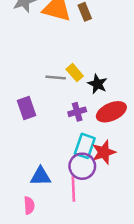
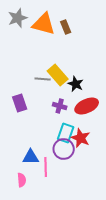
yellow rectangle: (75, 73) -> (58, 75), size x1.5
purple cross: (77, 112) -> (60, 106), turned 32
red star: (104, 152) -> (81, 138), turned -30
pink line: (73, 189) -> (46, 167), moved

